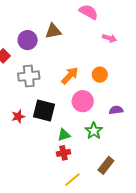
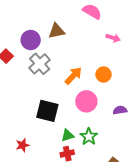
gray cross: (29, 76) -> (40, 64), moved, turned -35
red star: (18, 116) -> (23, 145), moved
green star: (94, 131) -> (89, 137), moved

